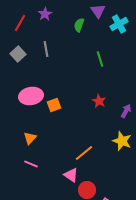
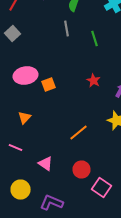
gray line: (46, 49) -> (66, 28), moved
pink line: (31, 164) -> (16, 148), moved
pink triangle: (71, 175) -> (46, 164), moved

